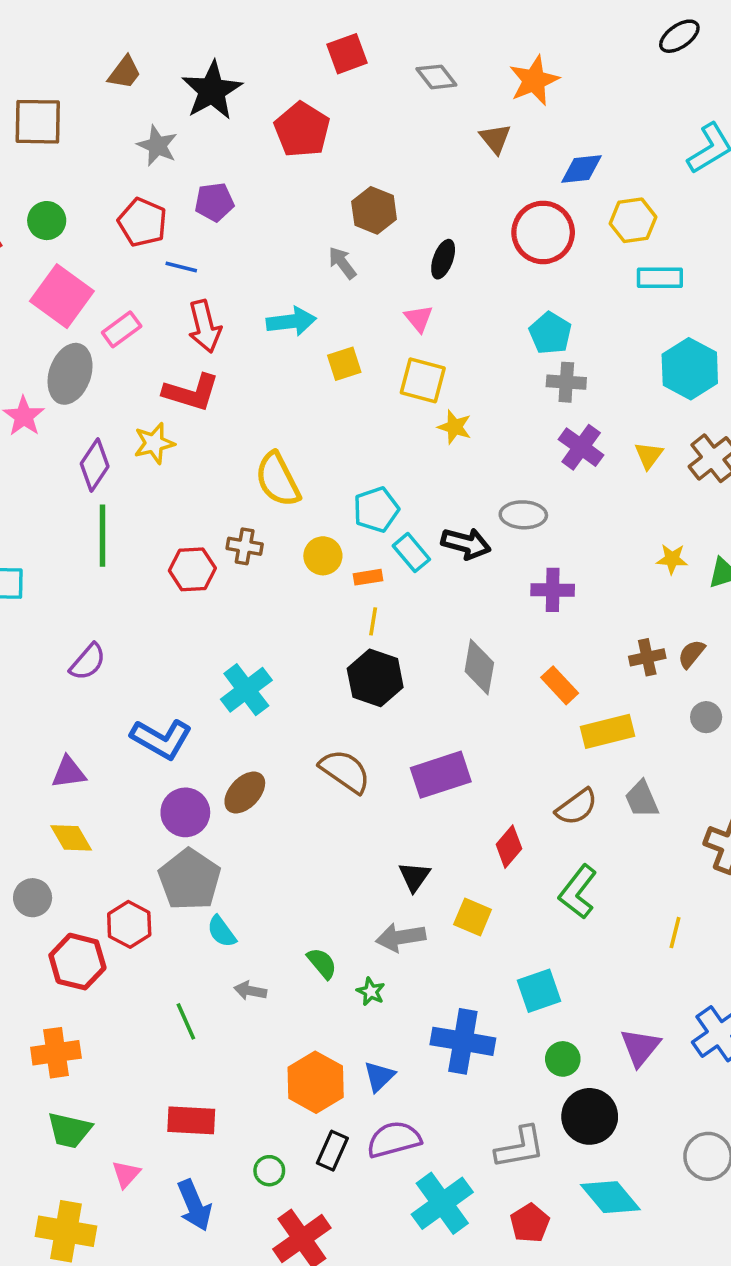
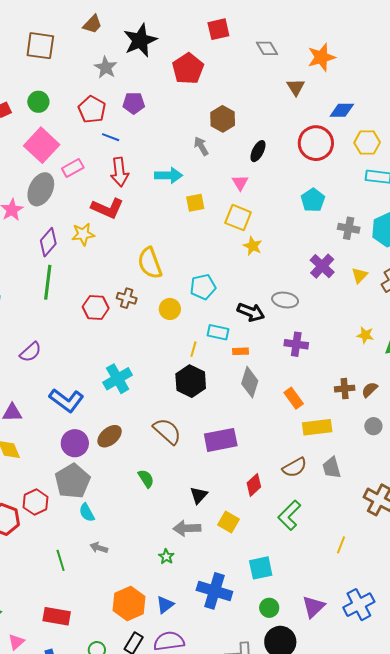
gray cross: (566, 382) -> (349, 228), moved
cyan rectangle: (411, 553) -> (218, 332), moved, turned -45
orange rectangle: (368, 577) -> (240, 351), moved
green semicircle: (322, 963) -> (146, 479), moved

